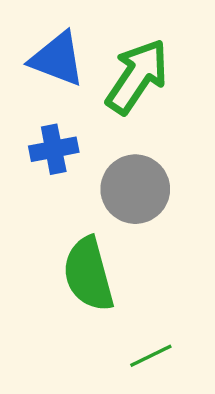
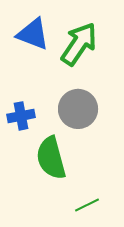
blue cross: (54, 149) -> (21, 116), moved

